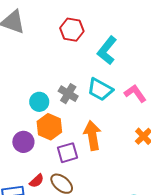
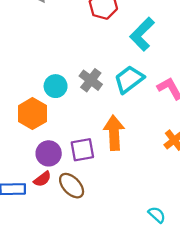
cyan trapezoid: (100, 89) -> (129, 79), turned 108
orange hexagon: (49, 127) -> (32, 114), moved
purple circle: (23, 142) -> (49, 153), moved

